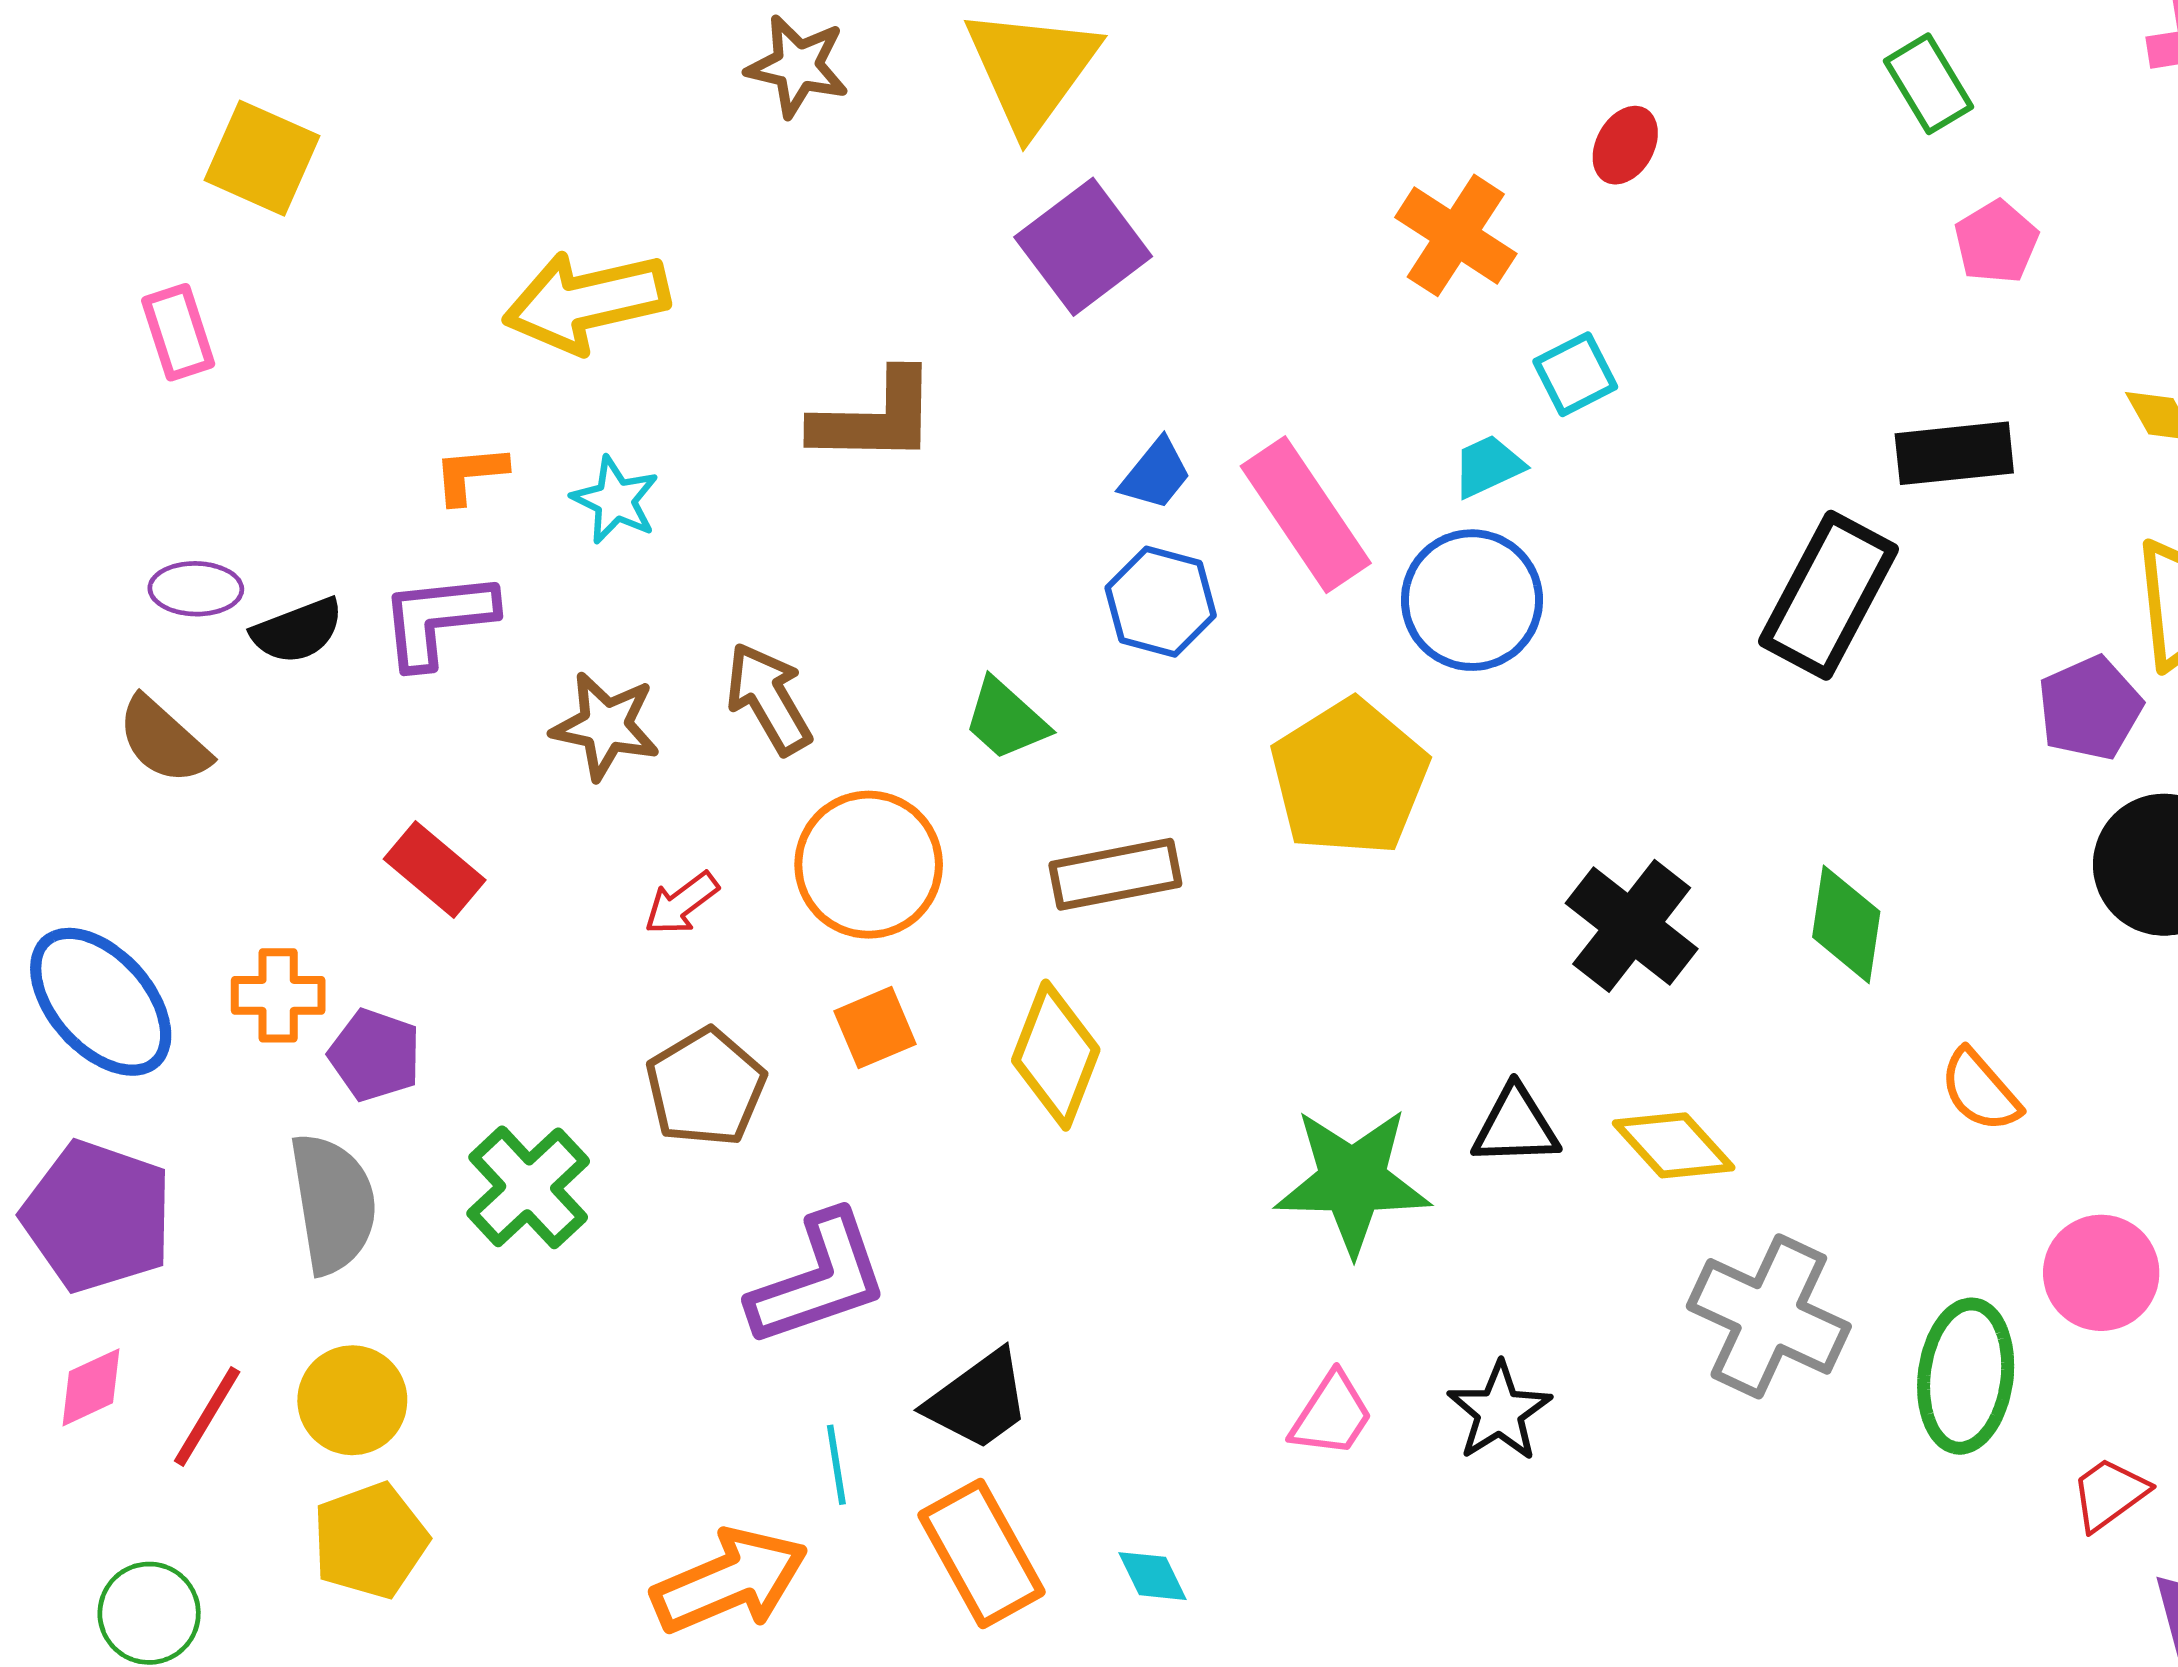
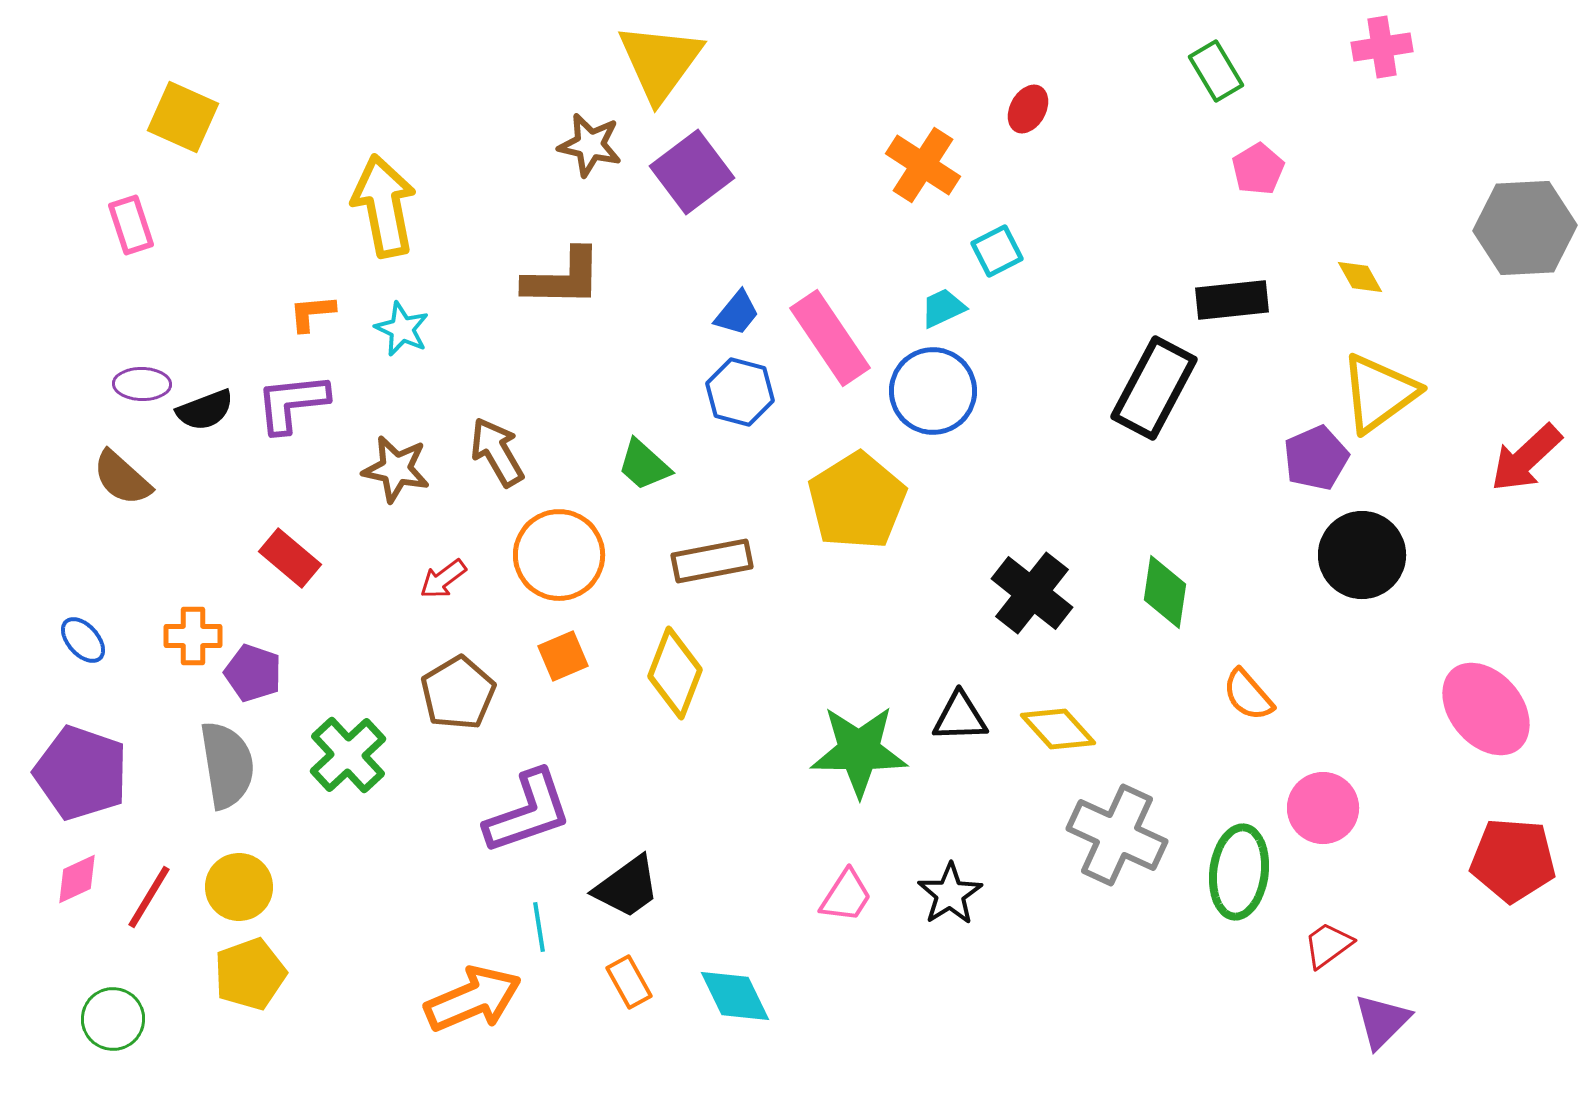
brown star: (798, 66) -> (590, 145), moved
yellow arrow: (586, 302) -> (384, 206), turned 92
blue ellipse: (101, 1002) -> (83, 640), size x0.5
orange rectangle: (982, 1554) -> (629, 982), size x0.6
cyan diamond: (1153, 1576) -> (735, 996), size x1.6

